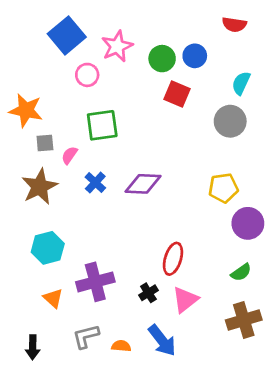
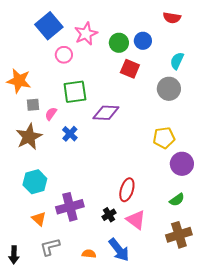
purple diamond: (143, 184) -> (106, 113), moved
pink triangle: (185, 300) -> (136, 220), turned -45
gray L-shape: (86, 336) -> (50, 247), moved
black arrow: (33, 347) -> (14, 255), moved

